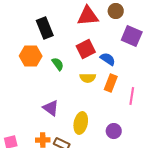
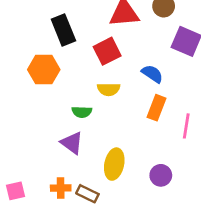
red square: (86, 49) -> (107, 51), moved
green semicircle: (58, 64) -> (82, 112), moved, turned 128
yellow semicircle: (88, 78) -> (109, 89), moved

